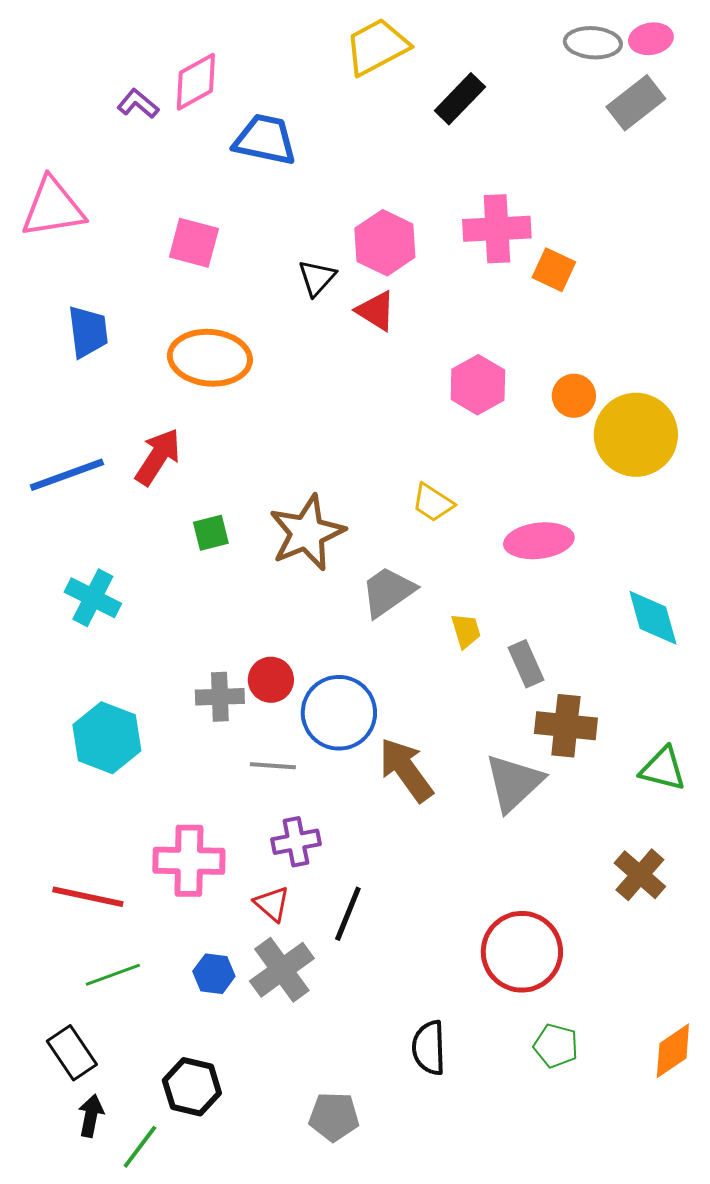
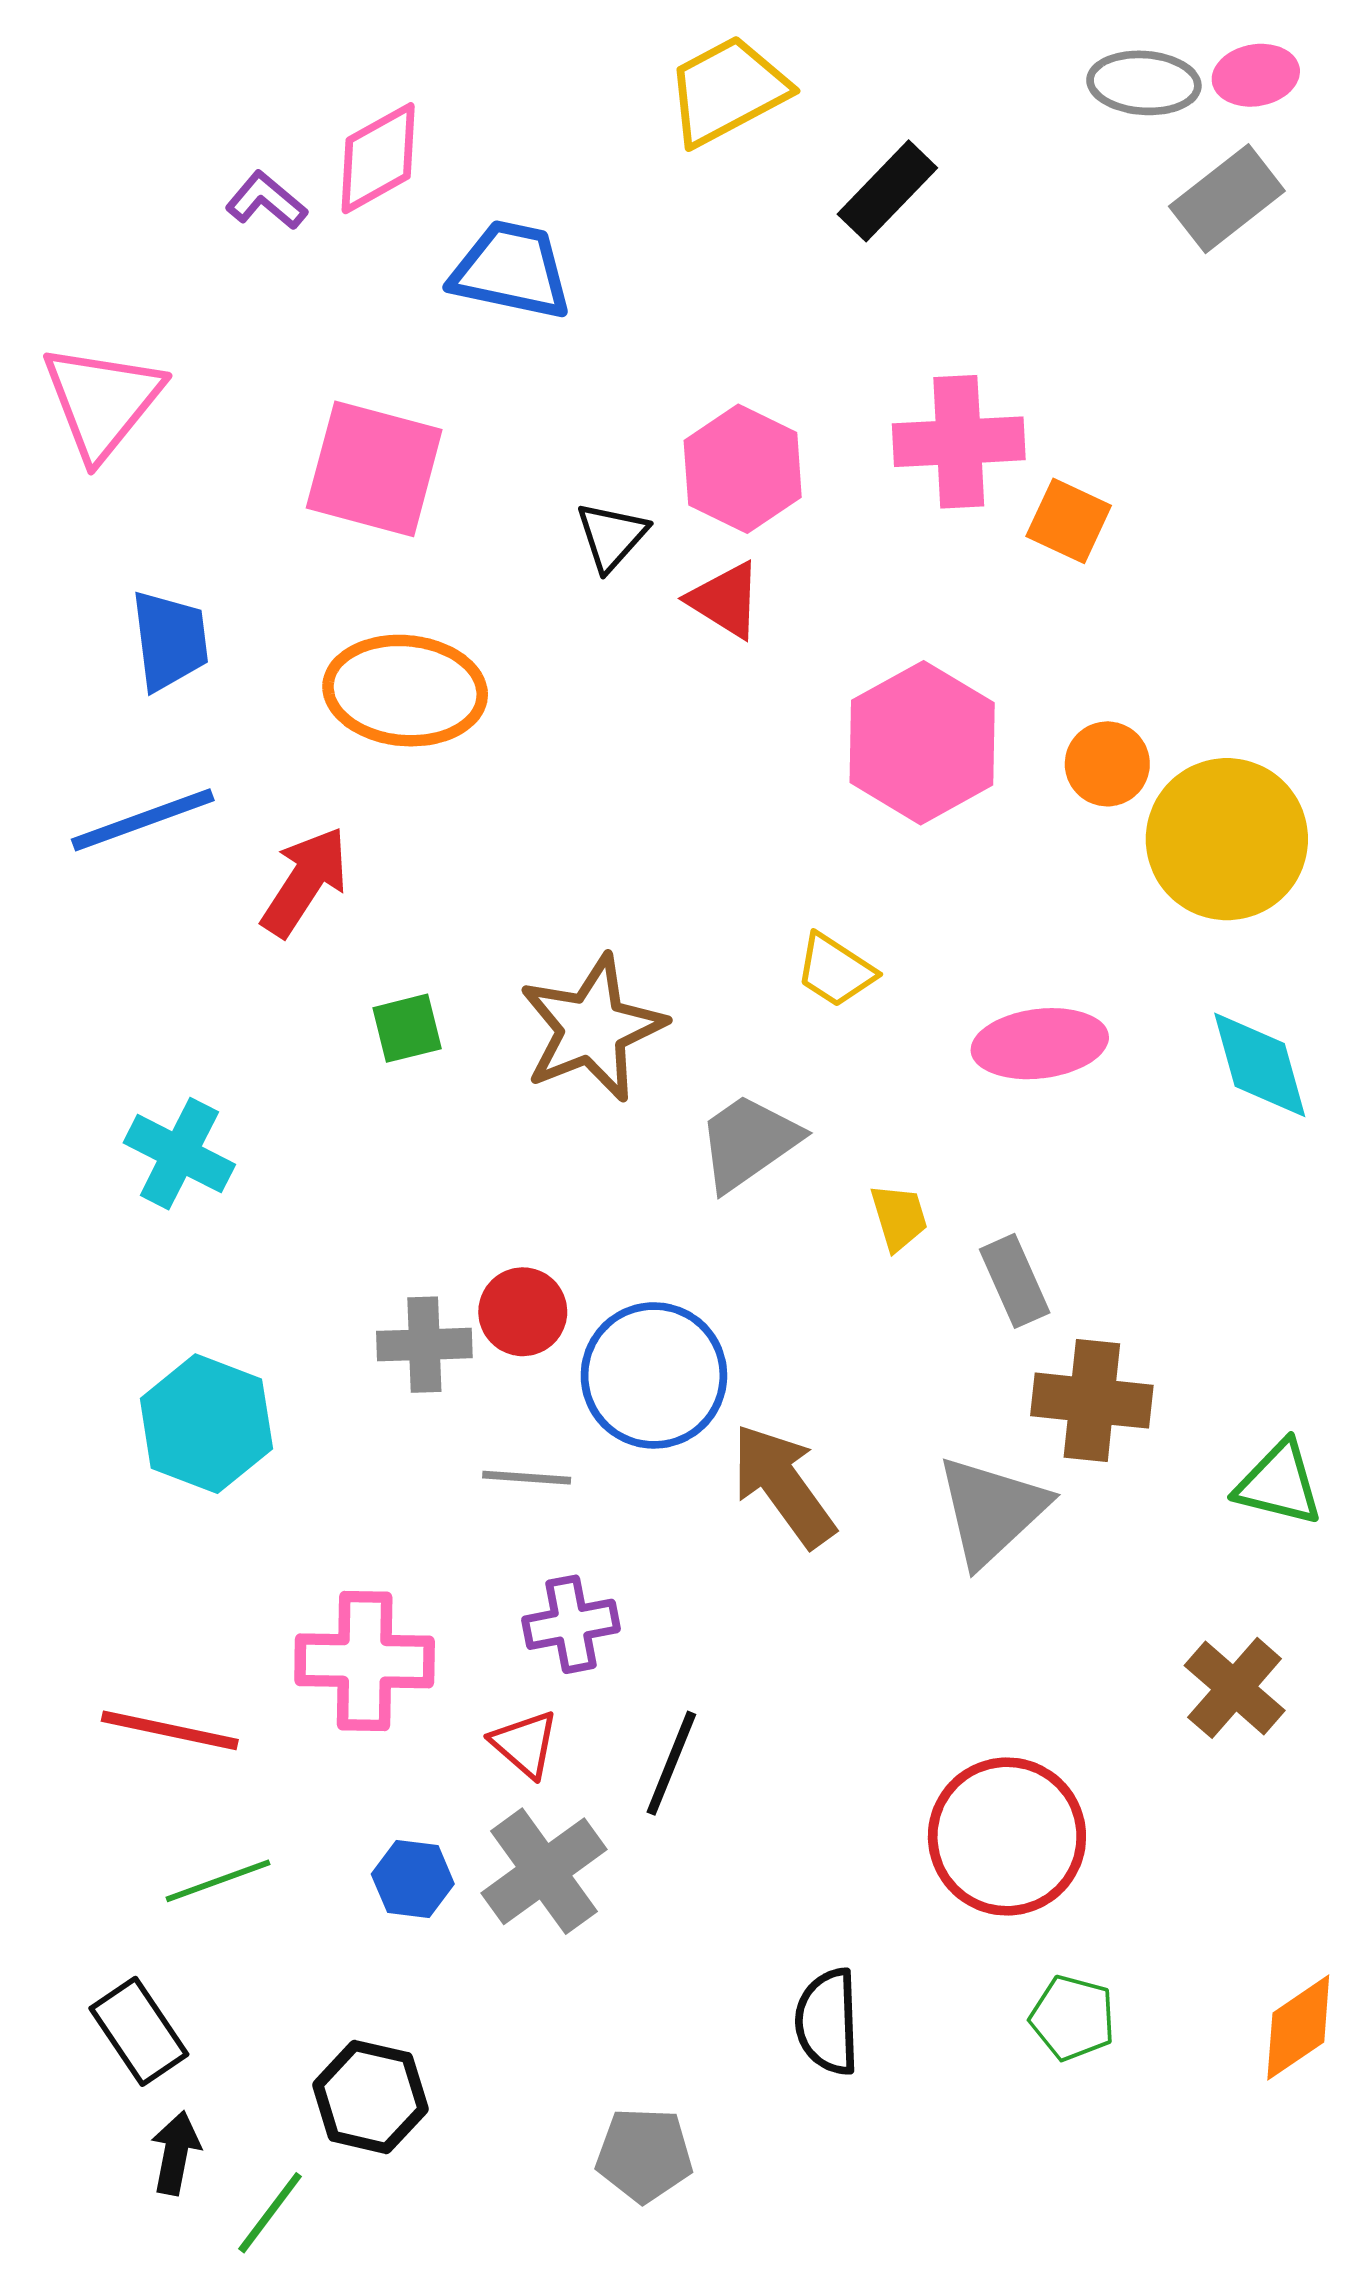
pink triangle: (53, 208) -> (102, 401), turned -42
pink square: (194, 243) -> (374, 469), size x1.4
pink hexagon: (478, 385) -> (922, 743), size x1.4
blue line: (67, 475) -> (143, 820), moved
cyan diamond: (653, 618) -> (1260, 1065), moved

